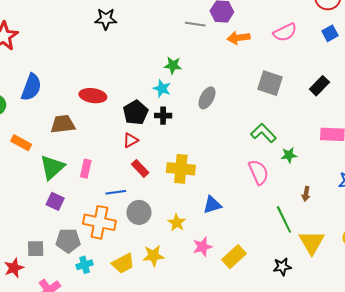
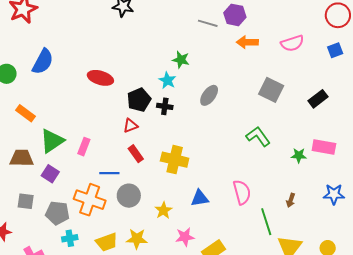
brown trapezoid: (63, 124) -> (22, 158), moved
green star: (289, 155) -> (299, 155), moved
pink semicircle: (259, 172) -> (242, 192), moved
gray square: (36, 249) -> (26, 201), moved

